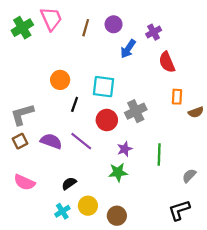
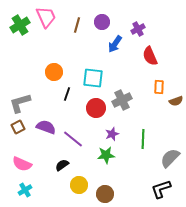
purple line: (81, 141) -> (73, 139), moved
gray semicircle: (189, 176) -> (170, 158), size x1.5
cyan cross: (62, 211) -> (25, 190), moved

